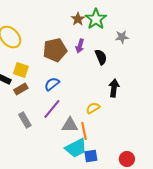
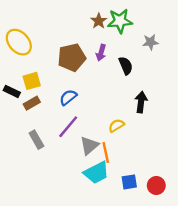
green star: (96, 19) -> (120, 21), turned 30
yellow square: (21, 70) -> (32, 81), turned -35
gray triangle: (70, 125) -> (89, 146), turned -42
blue square: (91, 156) -> (129, 182), moved

